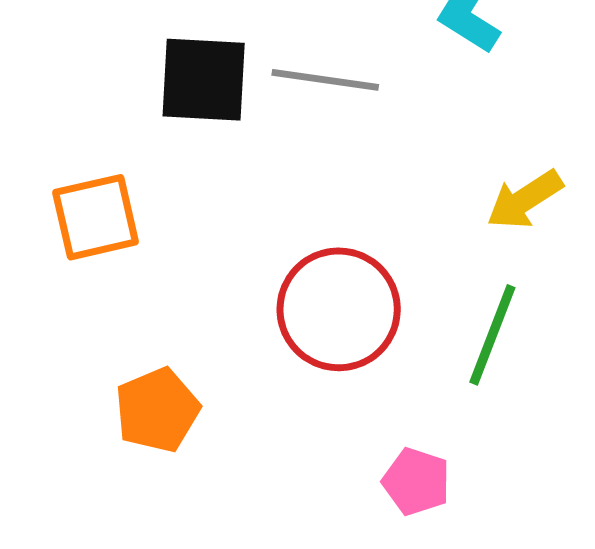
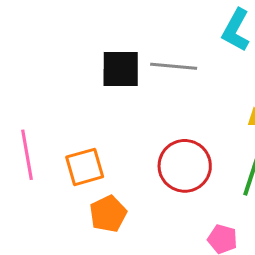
orange square: (96, 217) -> (85, 167), moved

